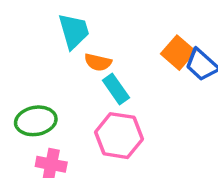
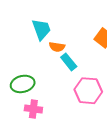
pink hexagon: (119, 136) -> (88, 91), moved

